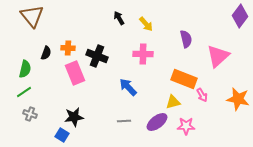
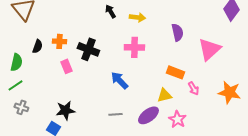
yellow arrow: (146, 24) -> (137, 17), turned -42
pink rectangle: (75, 73) -> (66, 66), size x0.6
orange rectangle: (184, 79) -> (175, 72), size x0.7
pink star: (186, 126) -> (177, 119), turned 30

